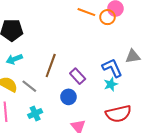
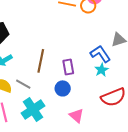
purple rectangle: (78, 76) -> (68, 67), turned 42
cyan cross: (35, 113) -> (33, 110), size x1.6

